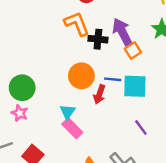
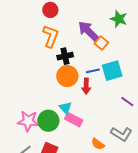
orange L-shape: (77, 24) -> (51, 36), turned 60
black cross: (98, 39) -> (65, 56), moved
green circle: (22, 88) -> (48, 121), moved
pink star: (20, 113) -> (28, 121), size x1.5

